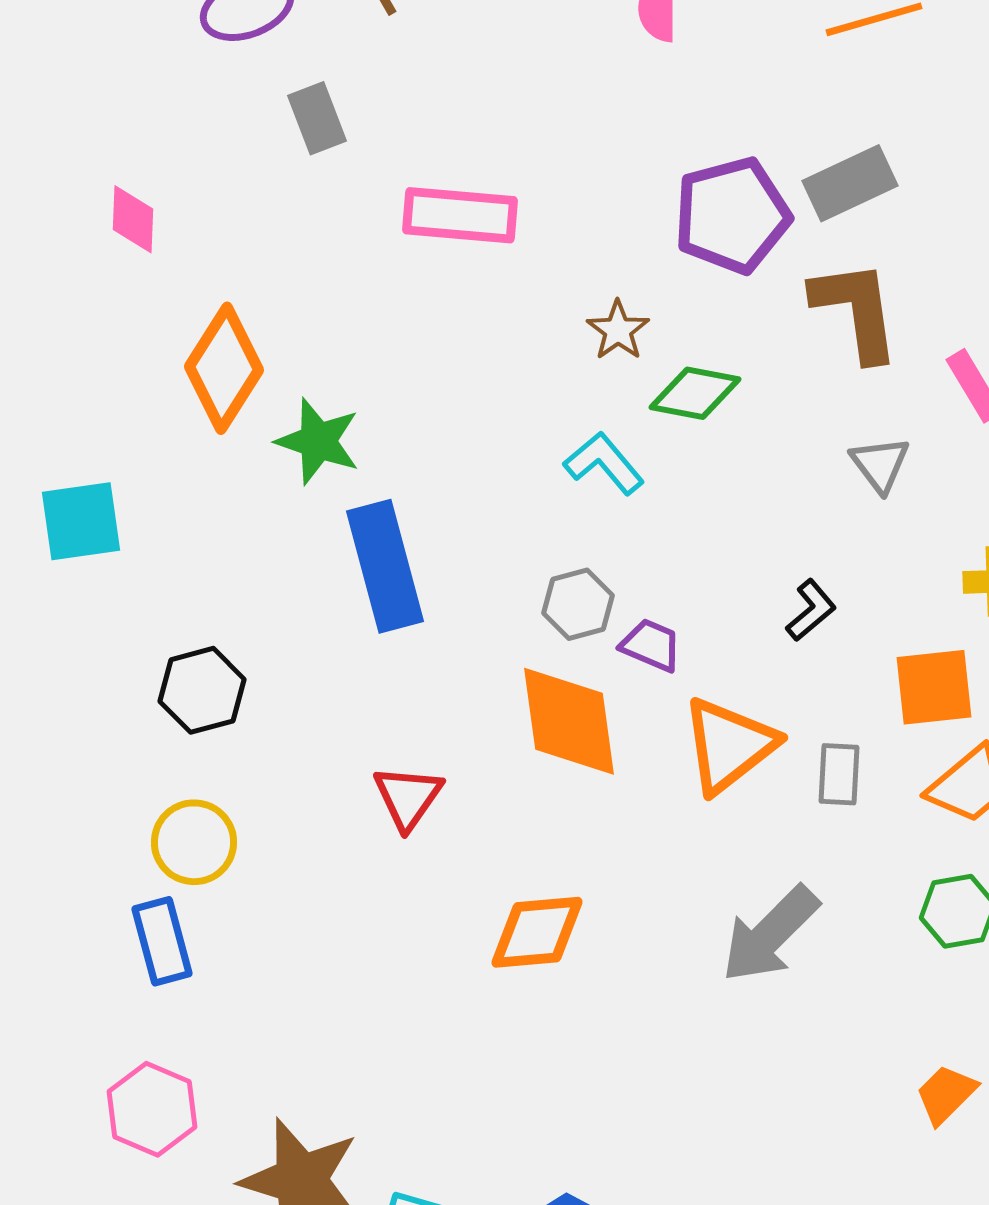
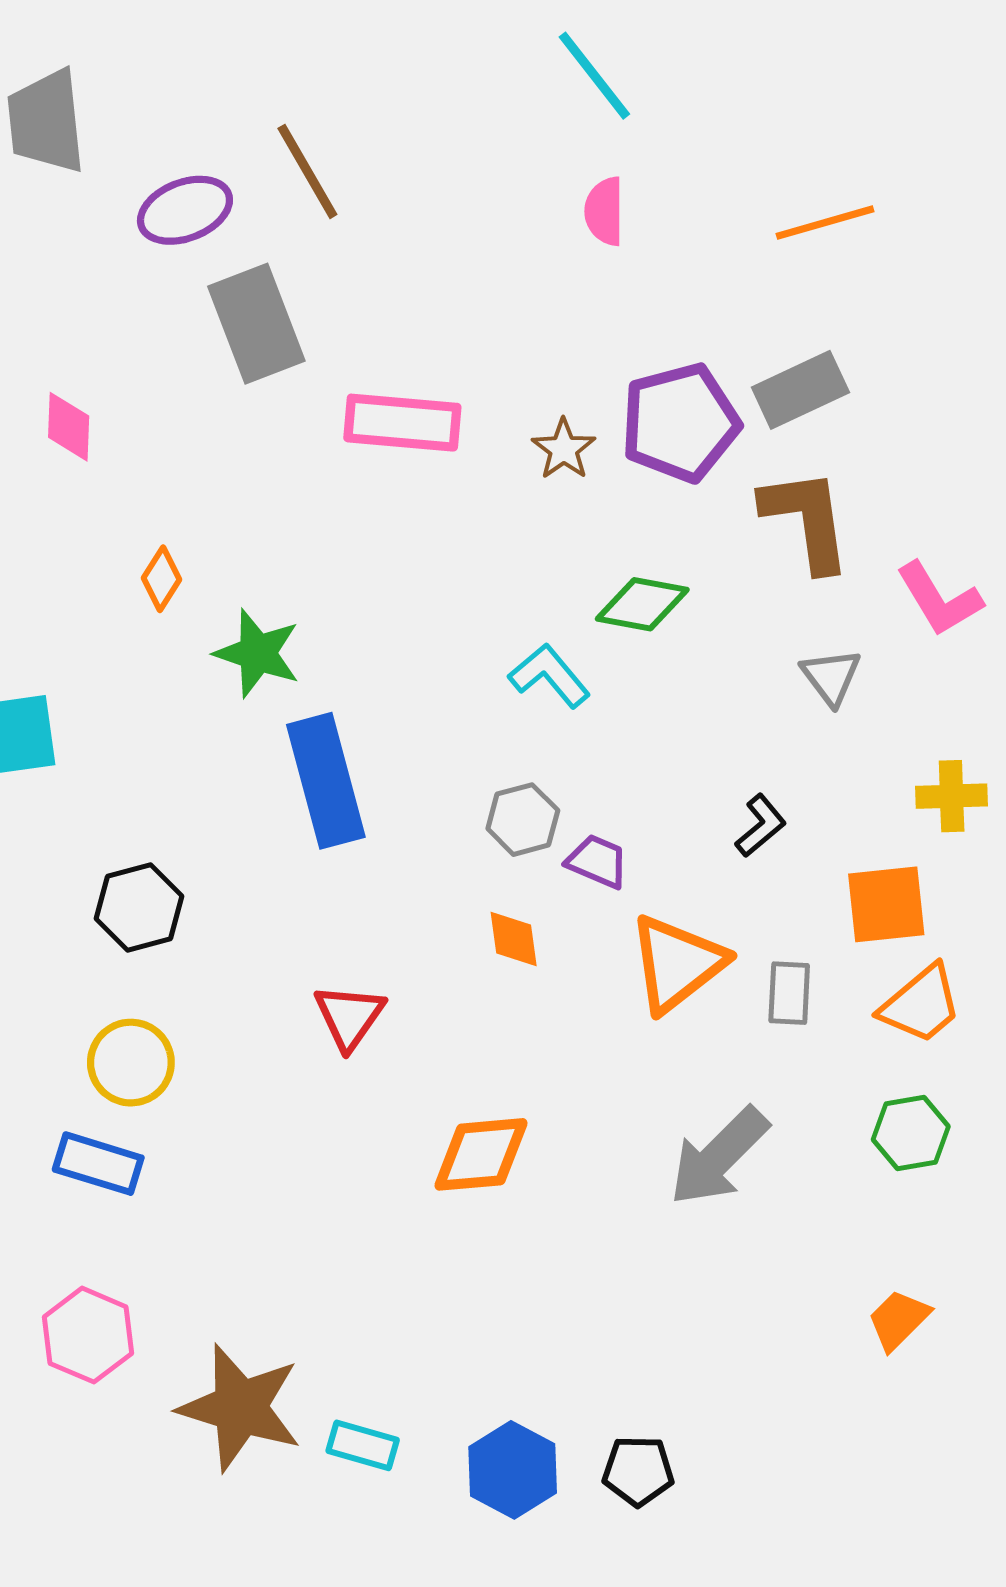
gray rectangle: (317, 118) -> (256, 324), size x1.6
brown star: (618, 330) -> (564, 449), moved
orange diamond: (224, 368) -> (162, 579), size x0.5
orange diamond: (569, 721) -> (514, 939), size x0.5
blue rectangle: (162, 941) -> (98, 1164), turned -58

